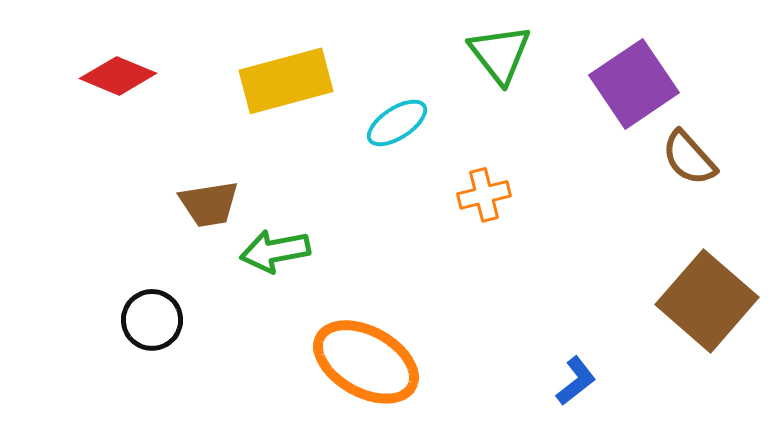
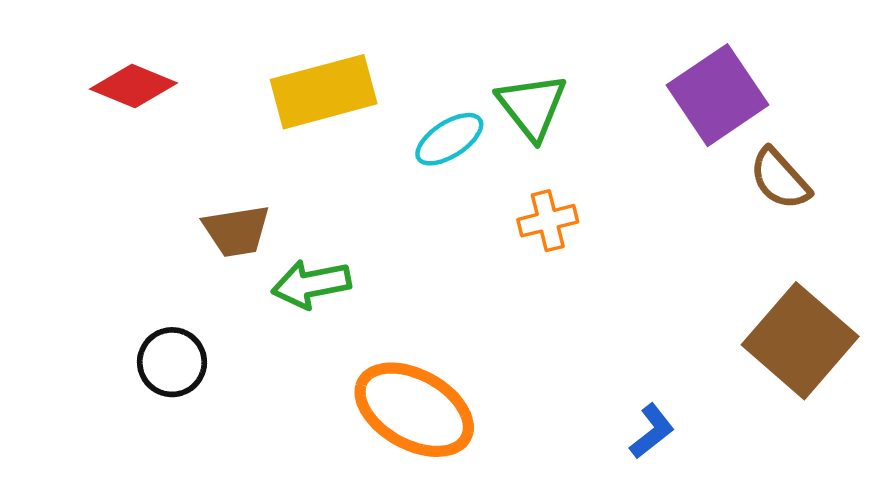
green triangle: (500, 54) -> (532, 106), moved

